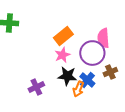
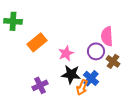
orange rectangle: (63, 36) -> (37, 42), moved
purple circle: (92, 53) -> (96, 51), size x0.7
brown cross: (110, 72) -> (113, 61), moved, turned -32

